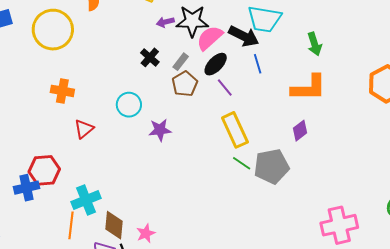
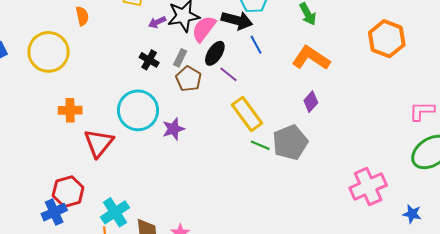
orange L-shape: (309, 88) -> (311, 58), turned -135
cyan circle: (129, 105) -> (138, 110), size x1.6
red triangle: (84, 129) -> (99, 143), size x1.5

